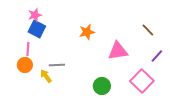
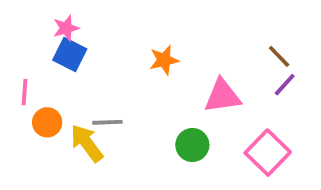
pink line: (28, 49) -> (25, 92), moved
purple line: (157, 56) -> (285, 85), moved
yellow arrow: (46, 76) -> (87, 143), size x1.5
green circle: (102, 86) -> (192, 145), moved

